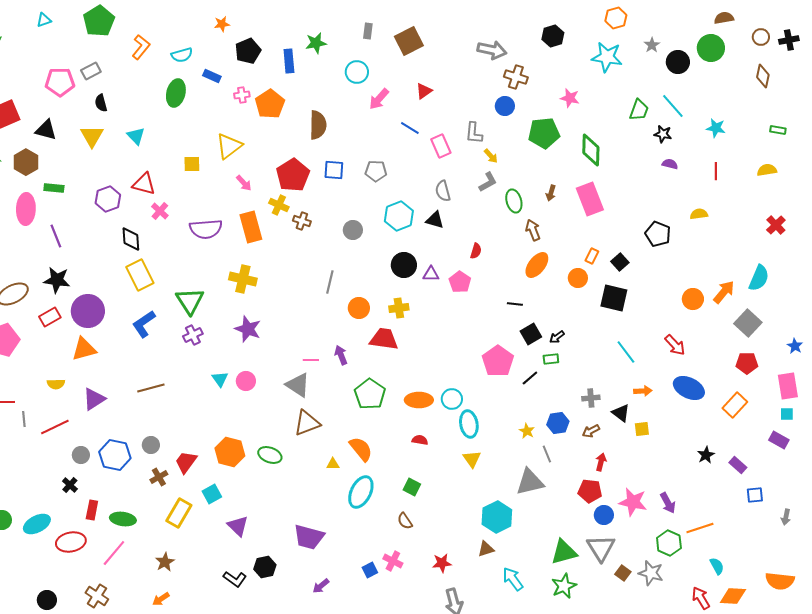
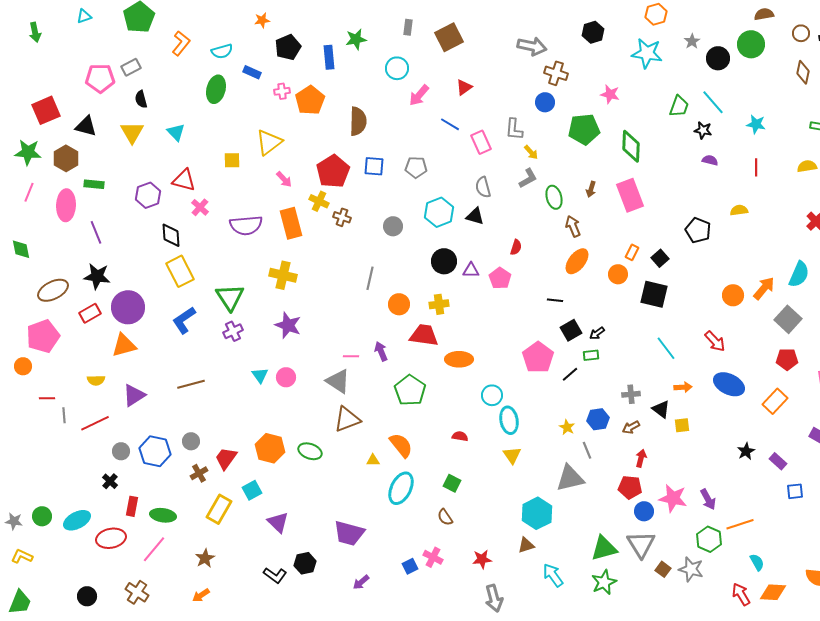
orange ellipse: (419, 400) -> (459, 359), moved

